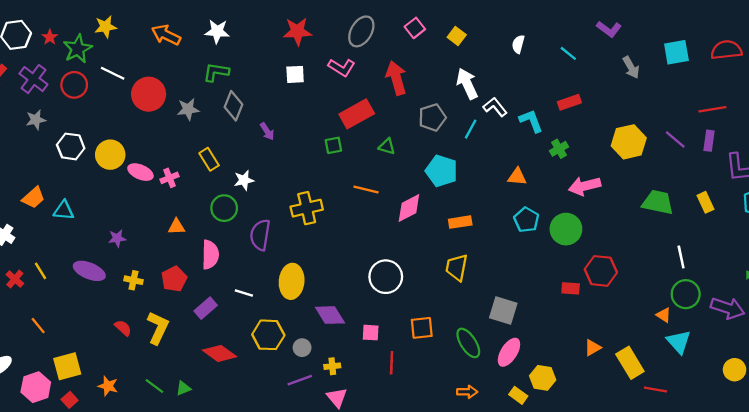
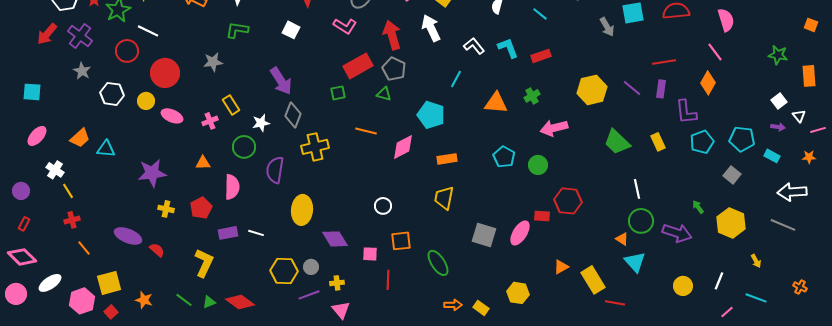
gray arrow: (631, 67) -> (607, 27), moved
white square: (295, 74) -> (291, 30), moved, turned 30
white arrow: (467, 84) -> (431, 28), moved
red circle: (74, 85) -> (127, 51), moved
red circle: (149, 94) -> (165, 73), moved
gray diamond: (233, 106) -> (293, 115), moved
white L-shape: (495, 107) -> (474, 46), moved
gray pentagon: (432, 117) -> (394, 69), moved, turned -30
gray star: (36, 120) -> (82, 71), turned -30
cyan L-shape: (531, 121) -> (508, 48), moved
purple arrow: (267, 131) -> (281, 81), size x1.8
yellow circle: (110, 155) -> (146, 101), size x0.7
orange triangle: (517, 177) -> (496, 103), moved, size x1.4
pink cross: (169, 178) -> (210, 121), moved
green trapezoid: (658, 202) -> (617, 142), turned -148
green circle: (566, 229) -> (538, 165), size x0.7
purple star: (117, 238) -> (152, 173), size x1.8
yellow line: (40, 271) -> (68, 191), moved
purple ellipse: (89, 271) -> (128, 236), moved
white circle: (386, 277) -> (383, 206), size x0.6
red cross: (15, 279) -> (72, 220), moved, turned 35
white line: (244, 293) -> (256, 233), moved
purple rectangle: (206, 308) -> (228, 233), turned 30
yellow L-shape: (158, 328) -> (204, 263), moved
orange square: (422, 328) -> (401, 241), moved
yellow hexagon: (268, 335) -> (284, 271), moved
green ellipse: (468, 343) -> (438, 263), moved
pink ellipse: (509, 352) -> (520, 233), moved
red diamond: (219, 353) -> (240, 302), moved
yellow rectangle: (518, 395) -> (481, 308), moved

